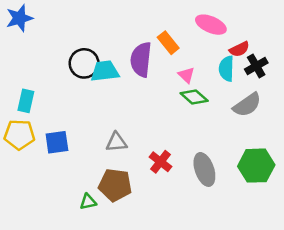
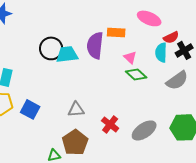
orange rectangle: (168, 43) -> (116, 32), turned -48
blue square: (57, 142) -> (30, 109), turned 36
gray ellipse: (204, 169) -> (144, 130), turned 75
brown pentagon: (115, 185) -> (75, 142), turned 30

